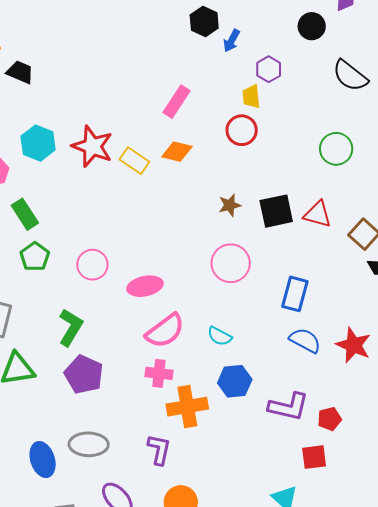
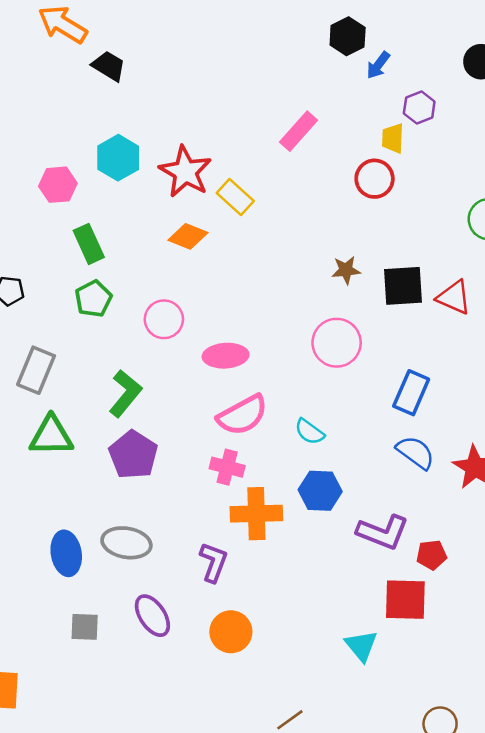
orange diamond: (177, 152) -> (188, 236), moved
red square: (314, 457) -> (405, 600), size x1.4

